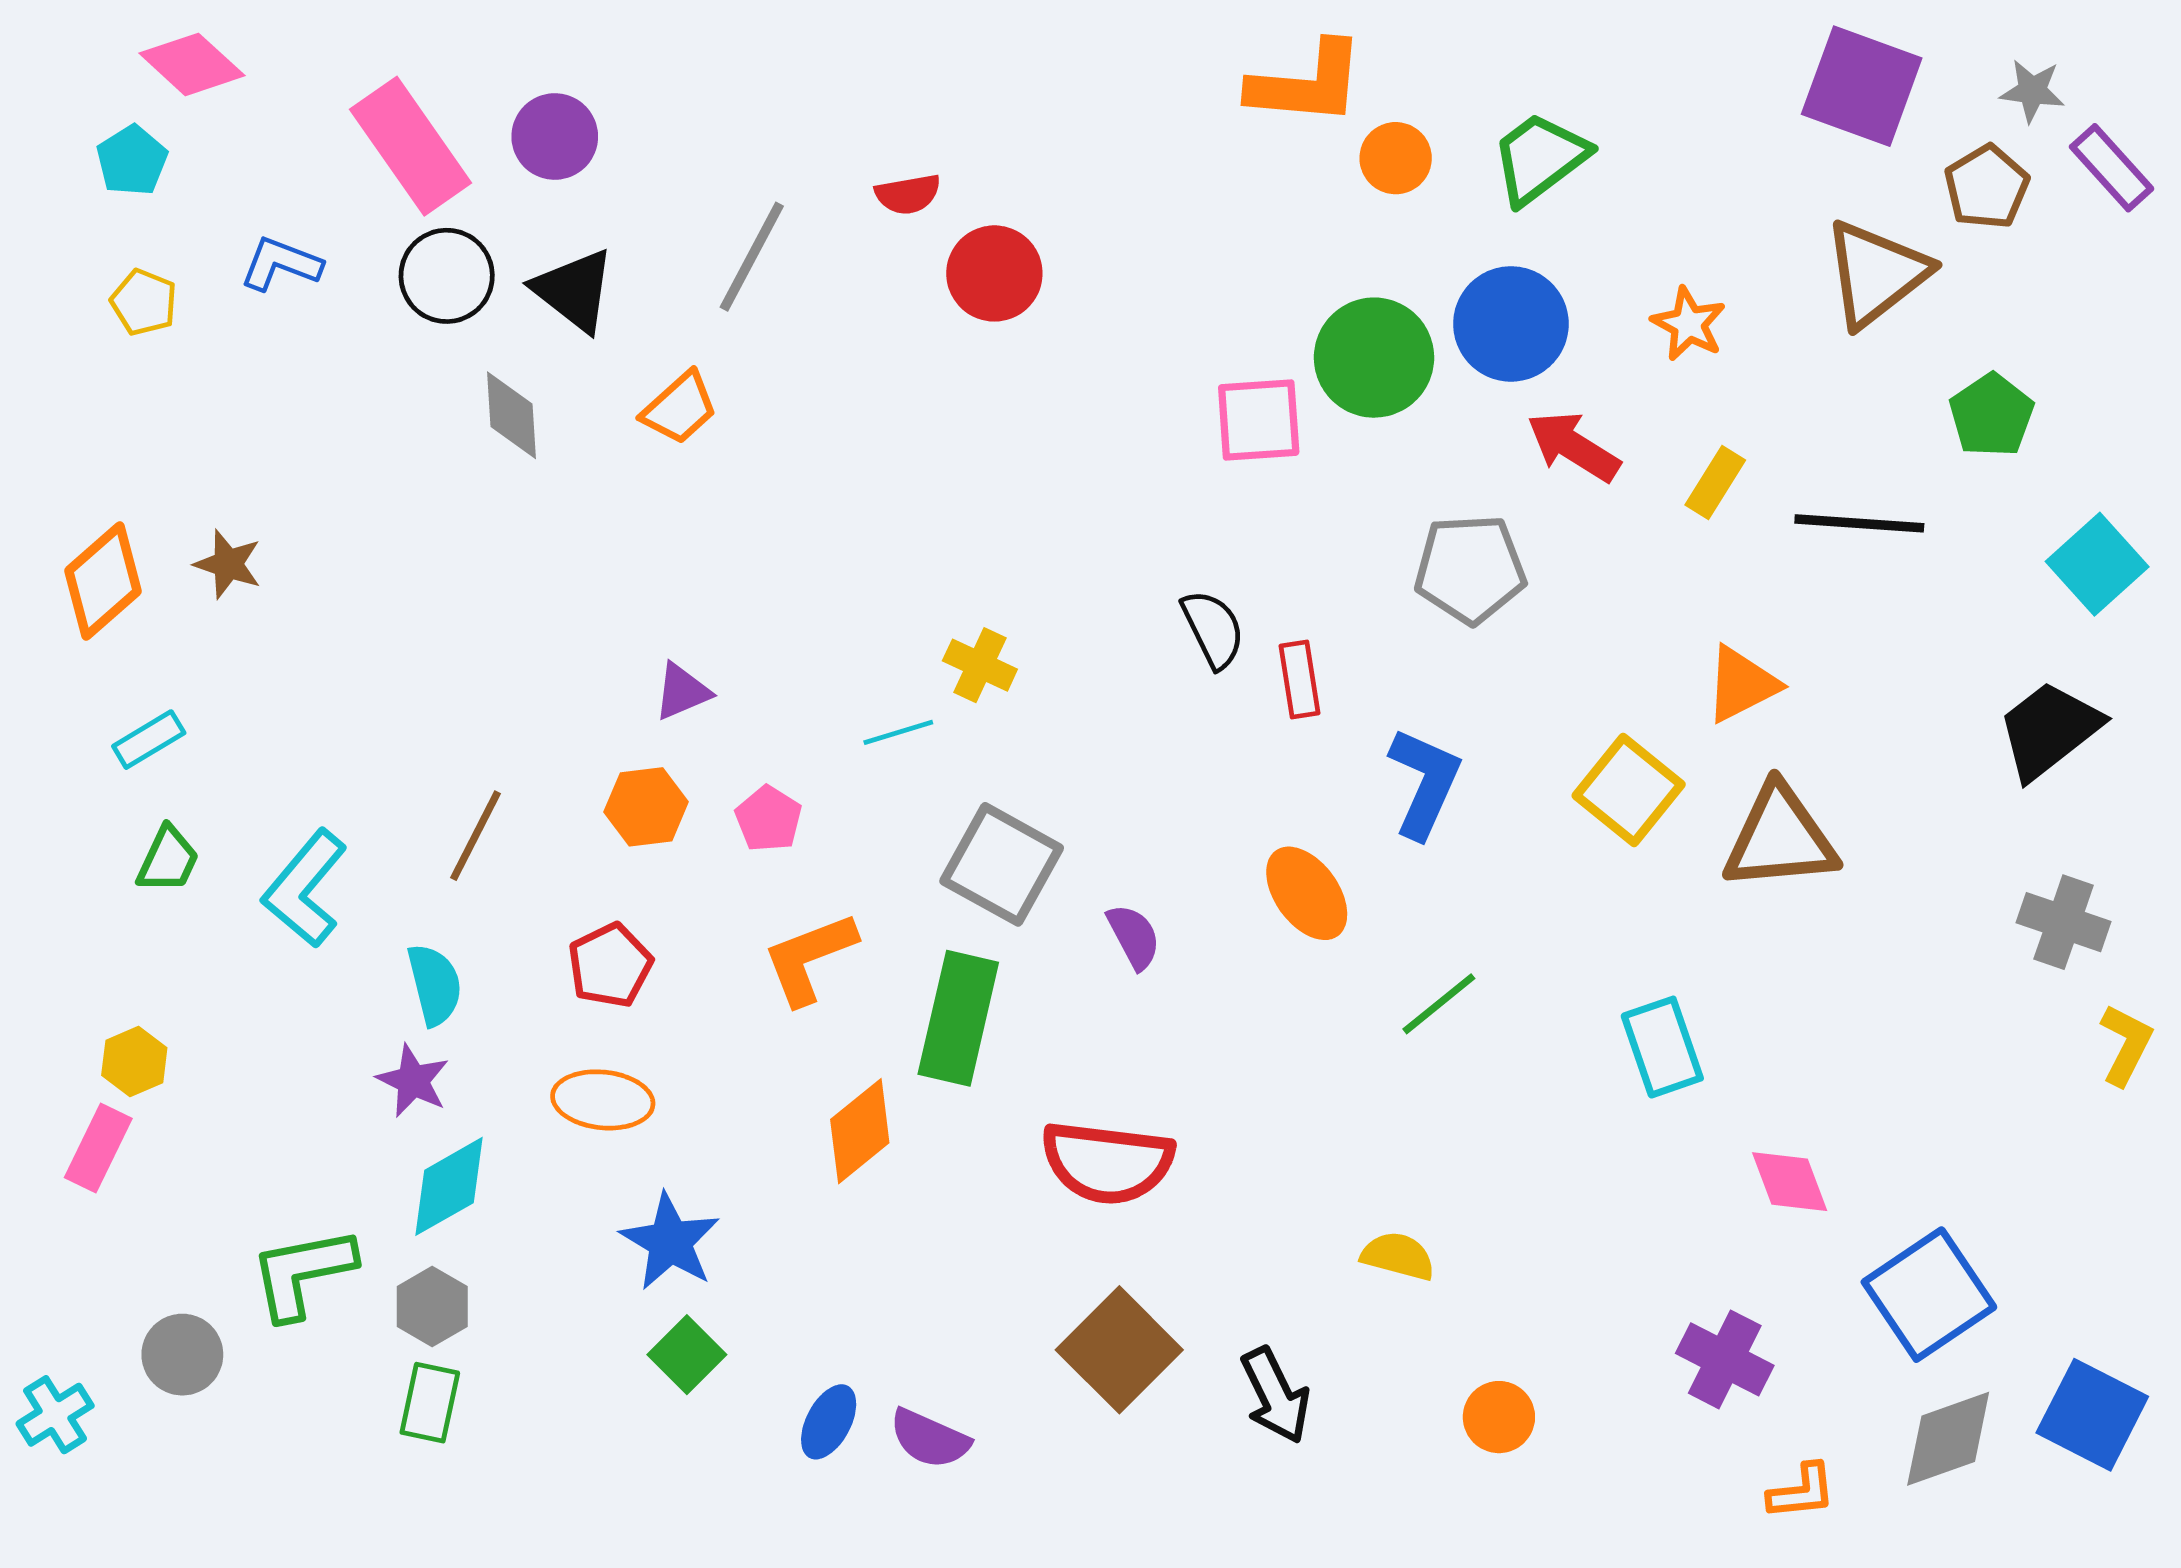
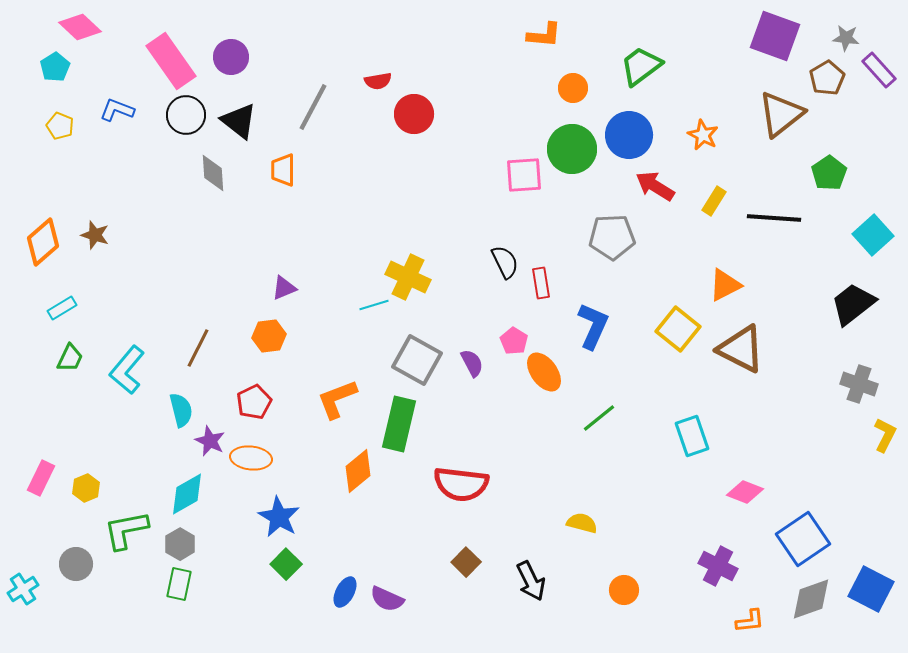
orange L-shape: (1307, 84) -> (544, 35), size x0.7
orange circle: (1396, 158) -> (573, 88), moved
orange trapezoid: (680, 408) -> (283, 170), turned 132
yellow cross: (980, 665) -> (408, 277), size x1.5
pink pentagon: (769, 819) -> (514, 341), moved
brown triangle: (1780, 838) -> (741, 349), turned 32
purple semicircle: (1134, 937) -> (472, 363), moved
yellow hexagon: (134, 1061) -> (86, 488), moved
purple star: (413, 1081) -> (210, 441), moved
pink diamond: (1790, 1182) -> (745, 492), turned -48
brown square: (1119, 1350) -> (466, 562), size x0.6

